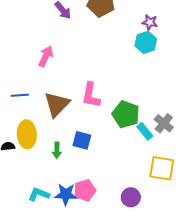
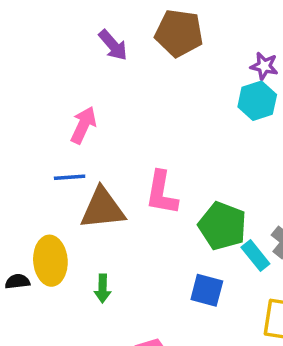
blue line: (20, 95) -> (70, 177), moved
brown triangle: (57, 104) -> (103, 209), turned 40
blue square: (82, 140) -> (207, 290), moved

